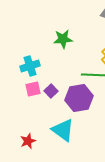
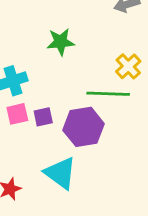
purple square: (51, 91) -> (43, 117), turned 32

